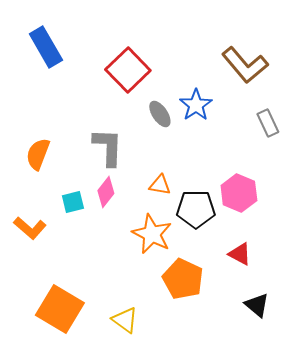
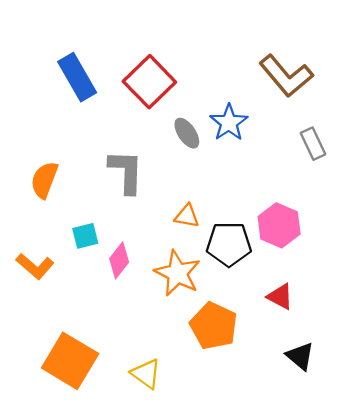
blue rectangle: (46, 47) -> (77, 77), moved
pink diamond: (106, 192) -> (119, 260), moved

